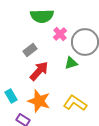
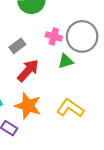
pink cross: (60, 34) -> (54, 36), moved, turned -32

